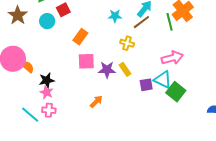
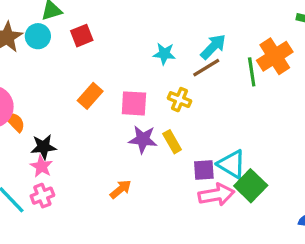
cyan circle: (47, 21) -> (38, 36), moved
orange rectangle: (80, 37) -> (90, 96), moved
pink arrow: (172, 58) -> (216, 195), moved
pink square: (86, 61) -> (134, 103), moved
pink cross: (49, 110) -> (42, 196), turned -32

